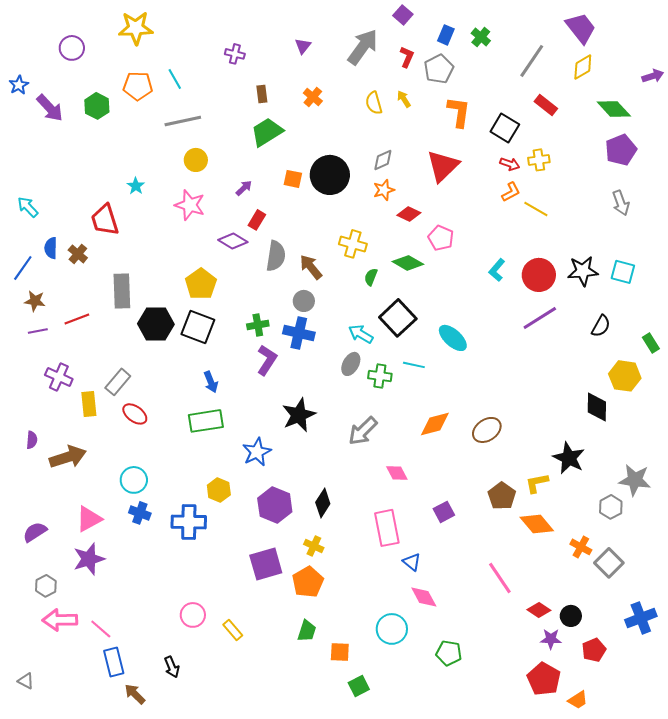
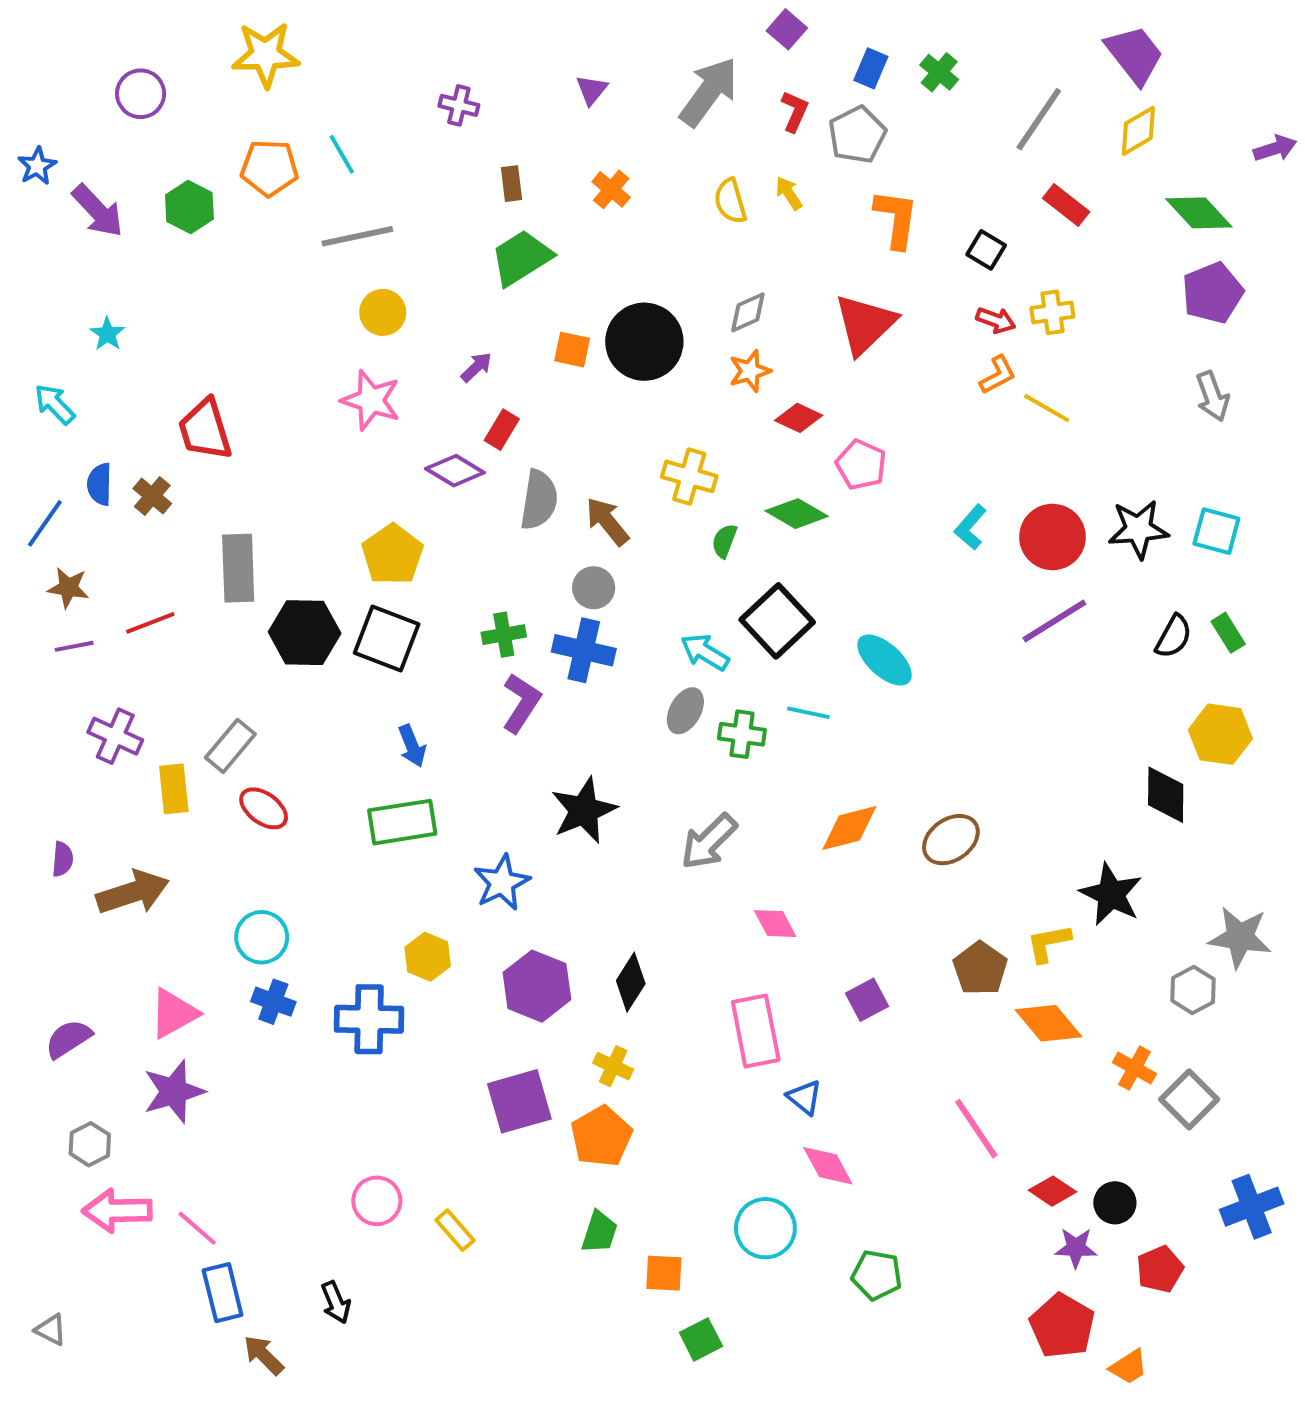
black square: (505, 128) -> (986, 250), size x0.7
cyan star: (136, 186) -> (107, 334), moved
green rectangle: (651, 343) -> (1228, 633), moved

